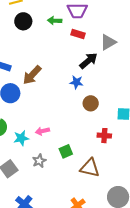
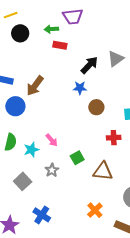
red rectangle: (78, 34) -> (60, 45), moved
gray triangle: (108, 42) -> (116, 59), moved
pink arrow: (42, 131) -> (52, 140), turned -112

